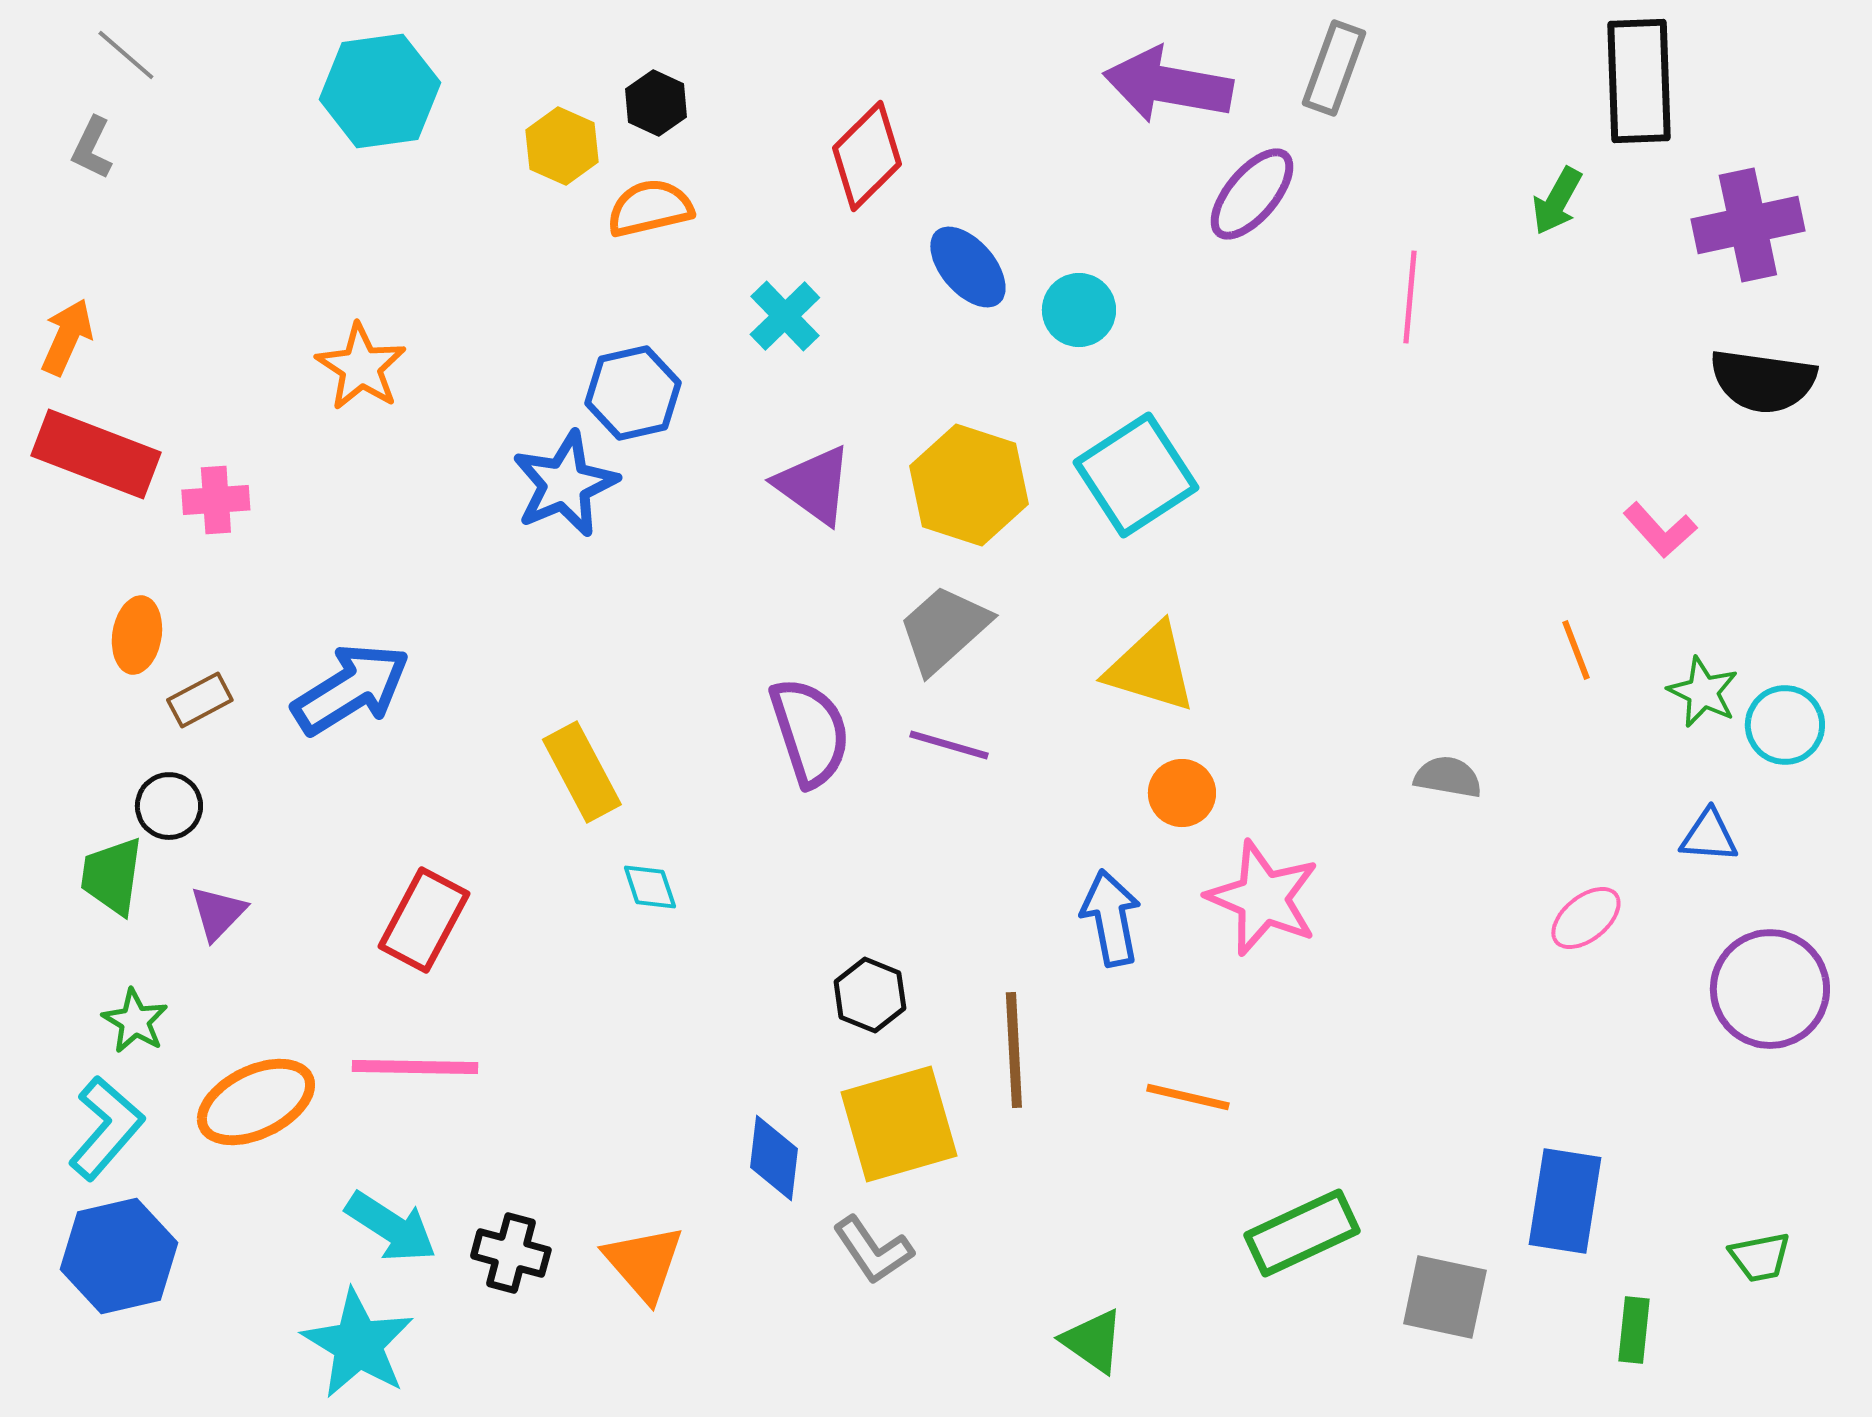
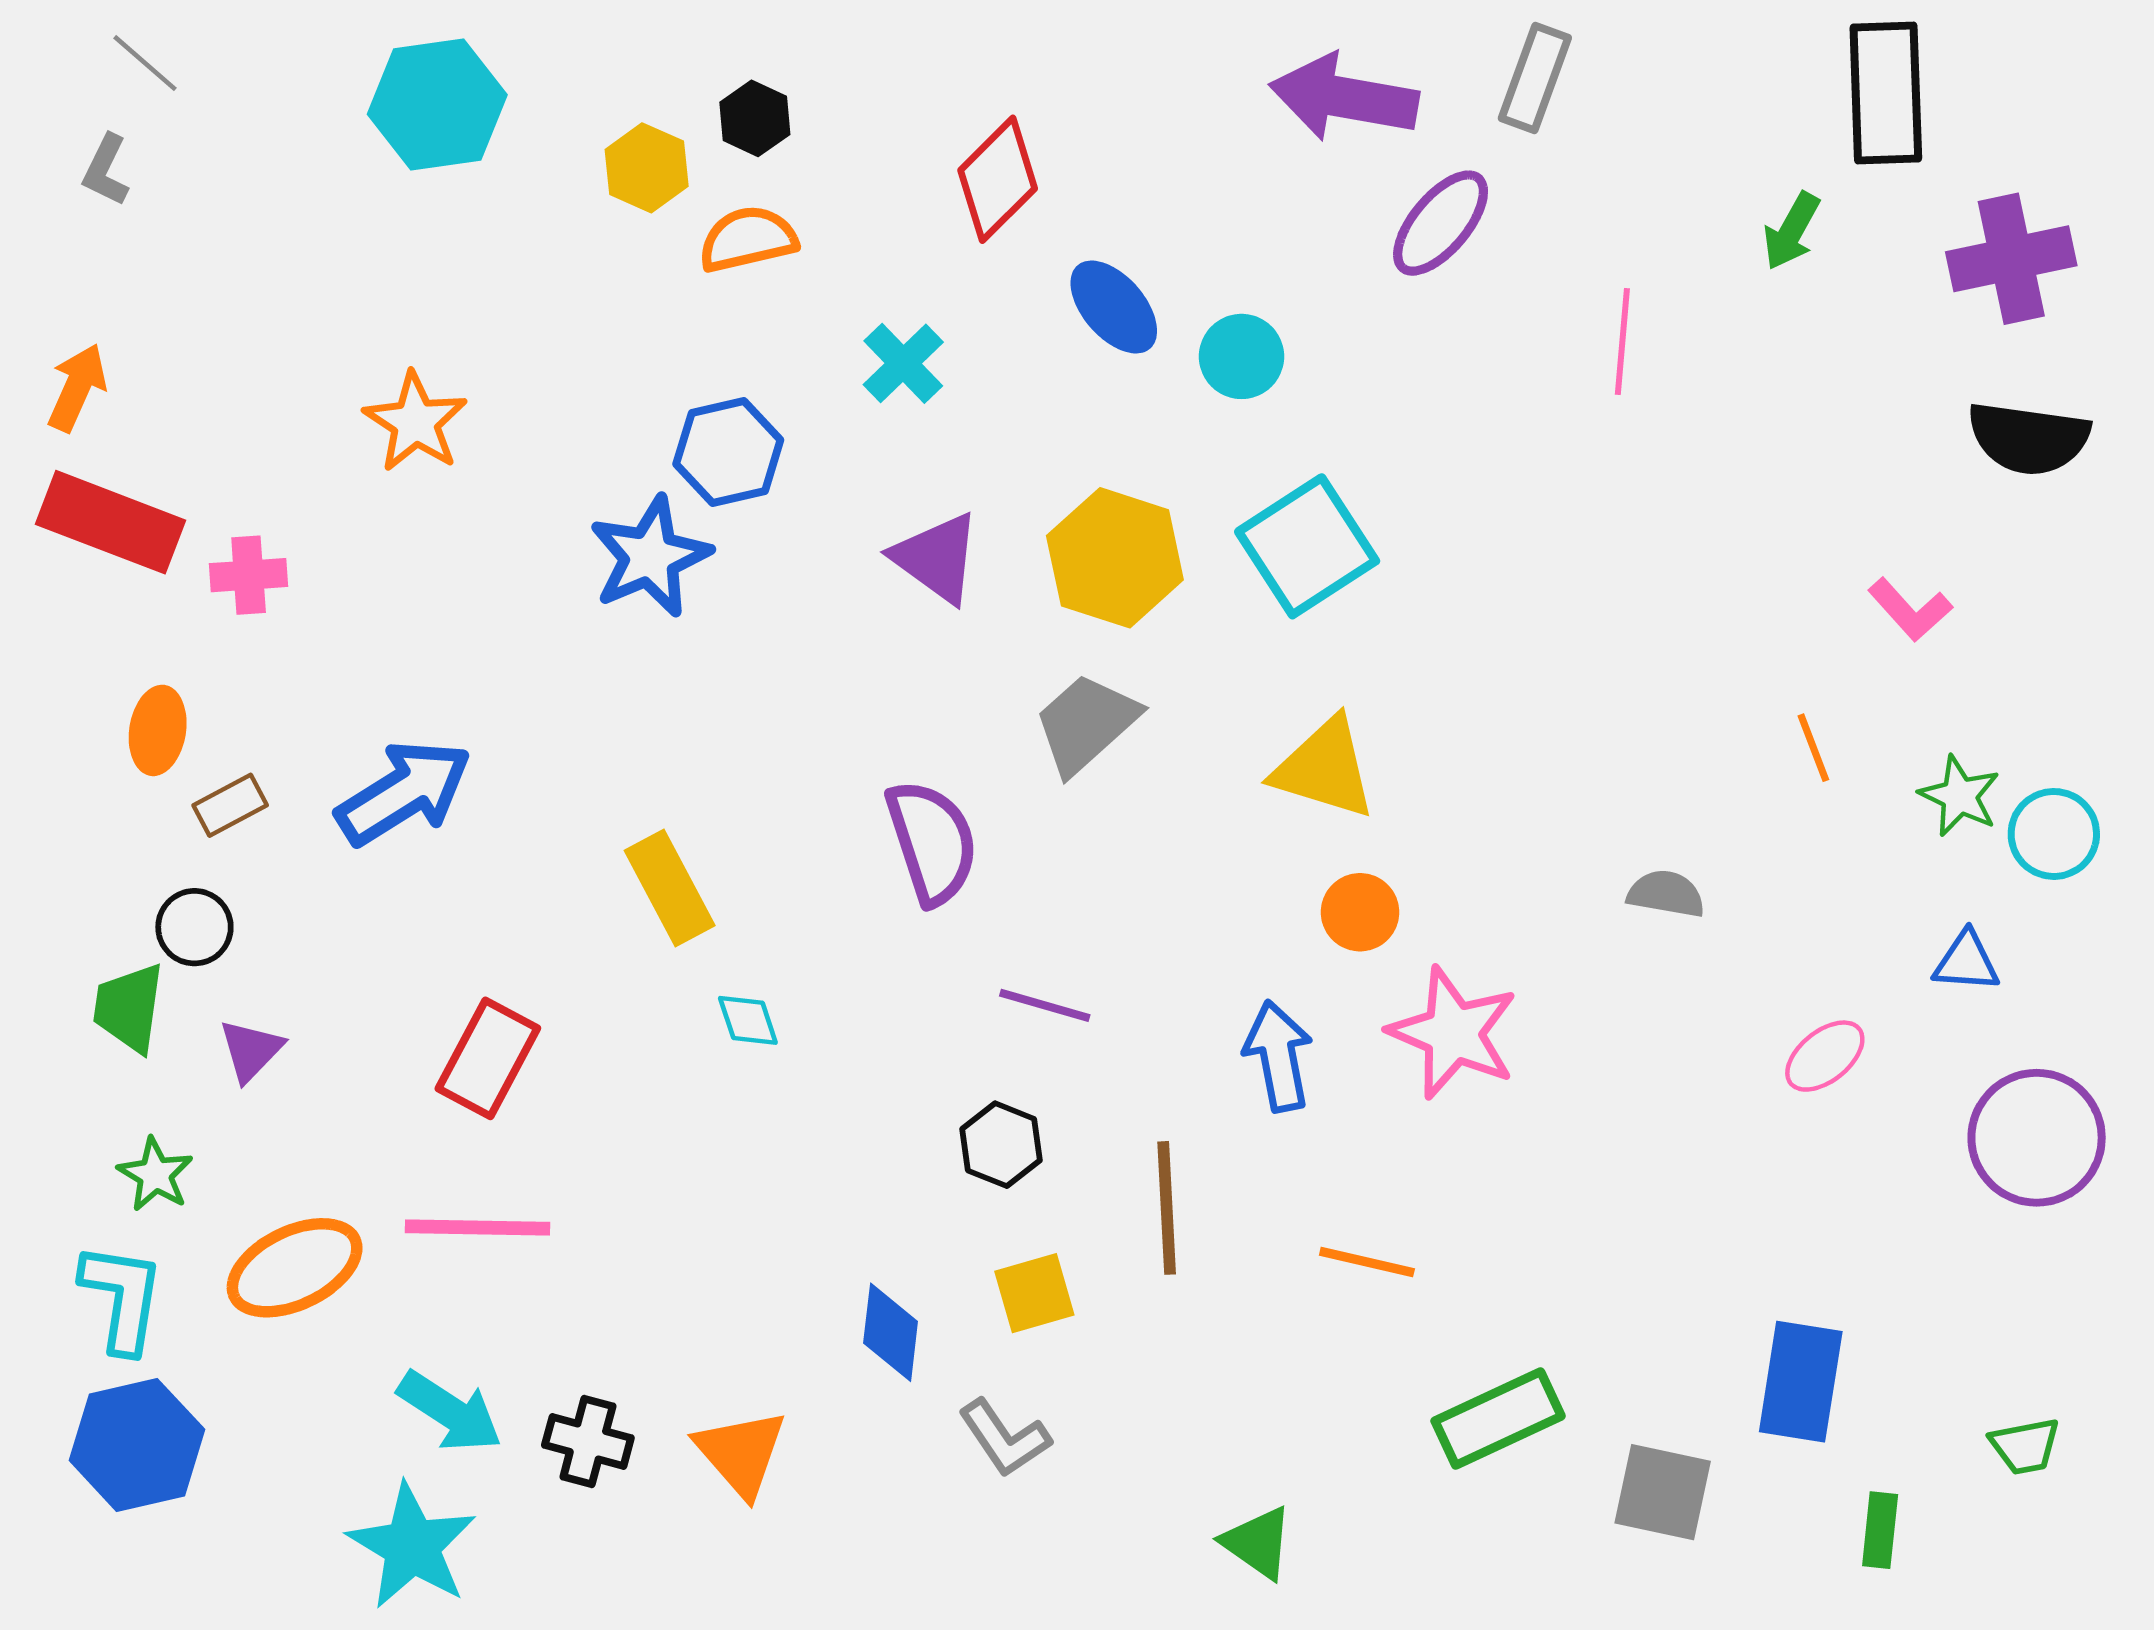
purple line: (949, 745) -> (1045, 1005), moved
yellow square: (899, 1124) -> (1034, 1293), size x0.6
cyan L-shape: (106, 1128) -> (122, 1298), turned -32

